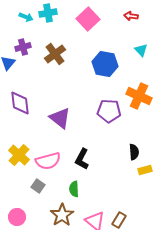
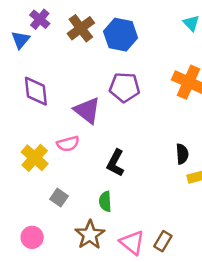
purple cross: (23, 47) -> (40, 19), turned -35
blue hexagon: (105, 64) -> (121, 35), moved
purple pentagon: (109, 111) -> (124, 87), moved
pink semicircle: (48, 161) -> (68, 144), moved, size x0.7

